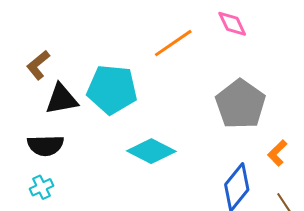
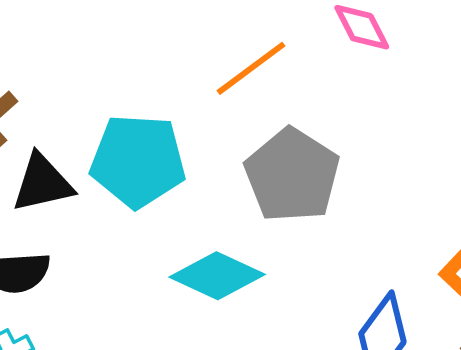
gray pentagon: (241, 104) -> (292, 175), moved

